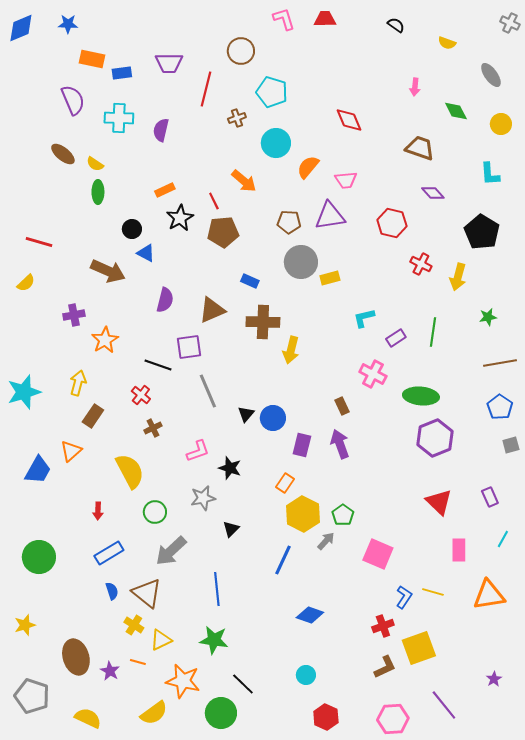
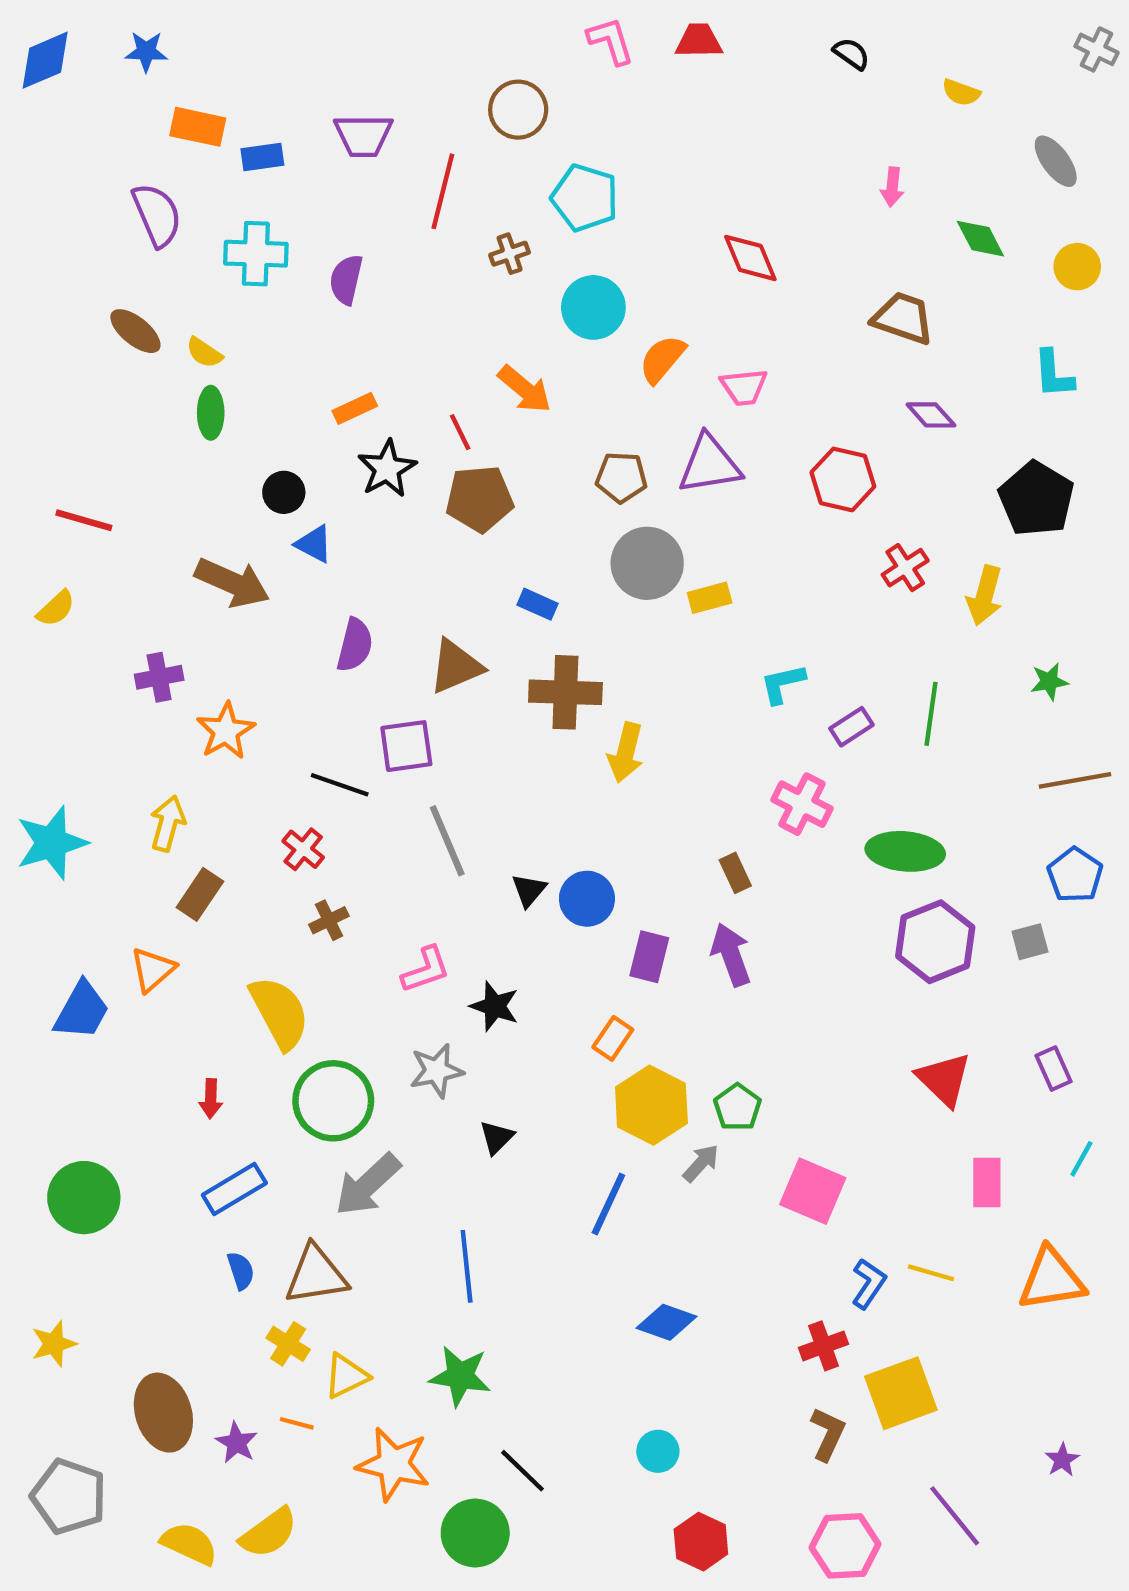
red cross: (421, 264) -> (905, 568), turned 30
gray square: (511, 445) -> (1030, 942), moved
green circle: (155, 512) -> (333, 1101), size x1.6
brown triangle: (147, 593) -> (316, 1275), turned -48
brown L-shape: (385, 667) -> (828, 1434), turned -40
yellow semicircle: (154, 713) -> (269, 1533), moved

